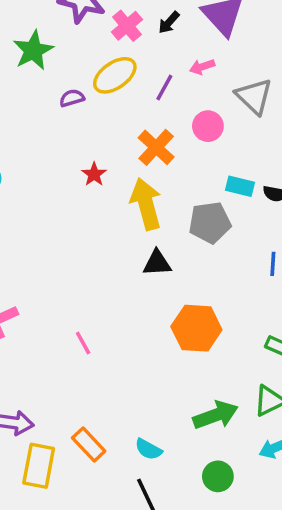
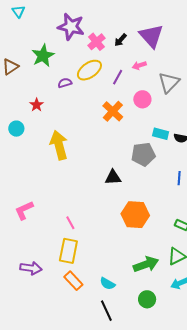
gray triangle: (254, 96) -> (169, 82), turned 30
red star: (94, 174) -> (37, 105), moved
yellow arrow: (146, 204) -> (59, 145), moved
yellow rectangle: (39, 466) -> (68, 251), moved

